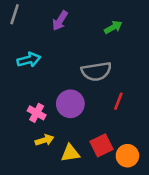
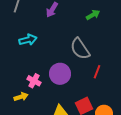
gray semicircle: (96, 71) -> (80, 49), turned 65
yellow arrow: (44, 140) -> (21, 97), moved

